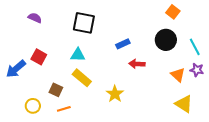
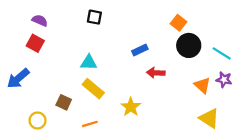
orange square: (173, 12) -> (179, 23), moved
black square: (84, 23) -> (94, 17), moved, size x0.6
cyan line: (195, 47) -> (222, 53), turned -30
red square: (39, 57) -> (35, 43), moved
orange line: (64, 109) -> (90, 124), moved

